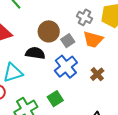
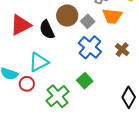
black semicircle: (35, 53) -> (47, 30), moved, turned -114

